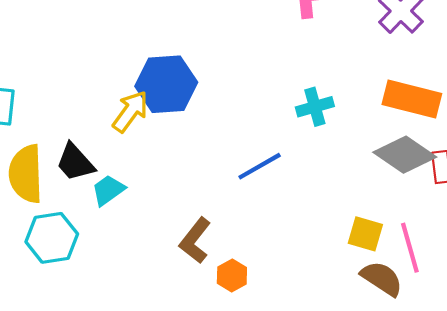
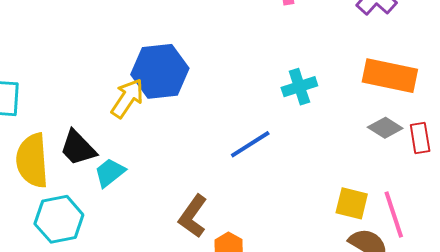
gray diamond: (405, 155) -> (385, 128), size x0.6

